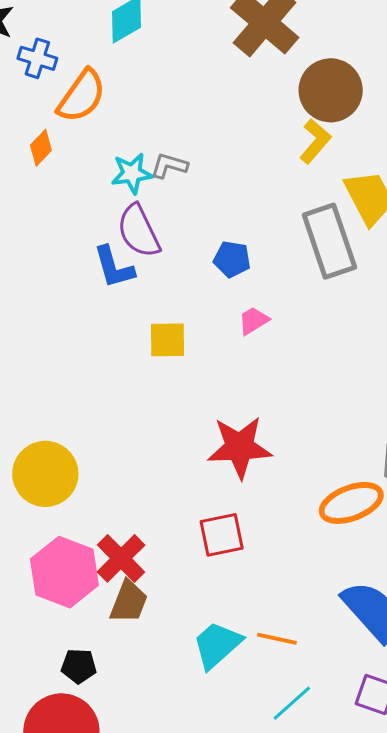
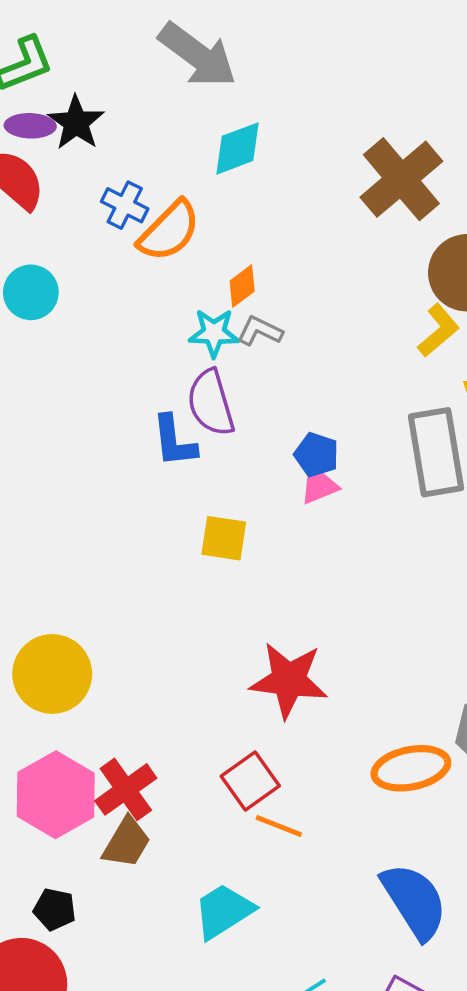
blue cross: (37, 58) -> (125, 205), moved
orange diamond: (41, 148) -> (242, 286), moved
pink trapezoid: (254, 321) -> (320, 487), moved
red square: (222, 535) -> (250, 781), turned -33
orange line: (277, 639) -> (279, 826), moved

